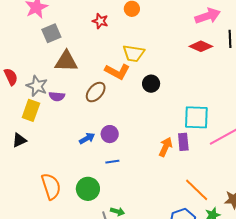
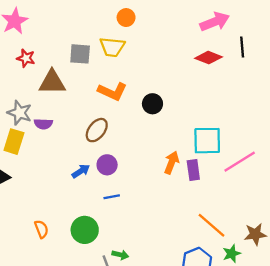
red star: (100, 21) -> (26, 58), moved
gray square: (51, 33) -> (80, 54), moved, turned 30
yellow trapezoid: (134, 53) -> (112, 47), moved
brown ellipse: (96, 92) -> (97, 130), moved
orange arrow: (166, 147) -> (172, 163), moved
orange semicircle: (51, 186) -> (41, 229), size x0.6

